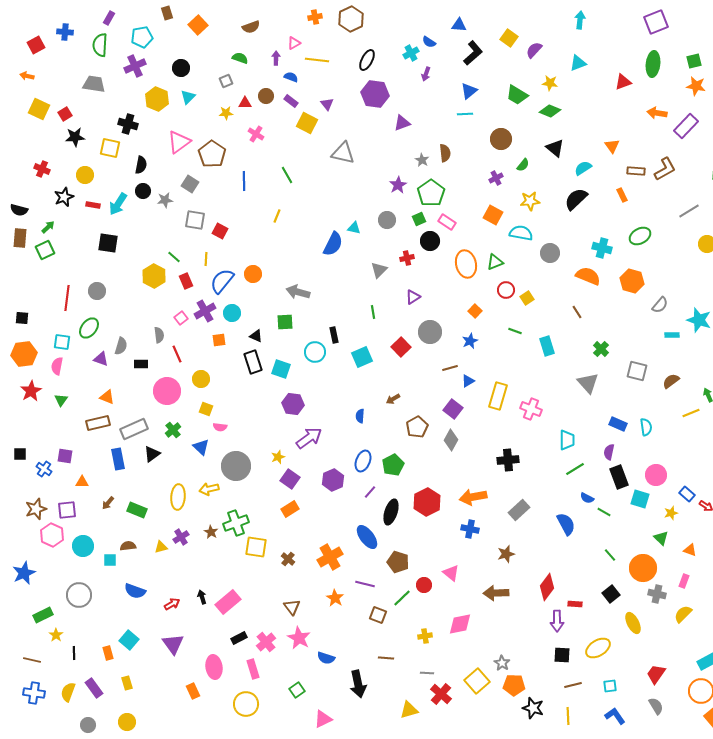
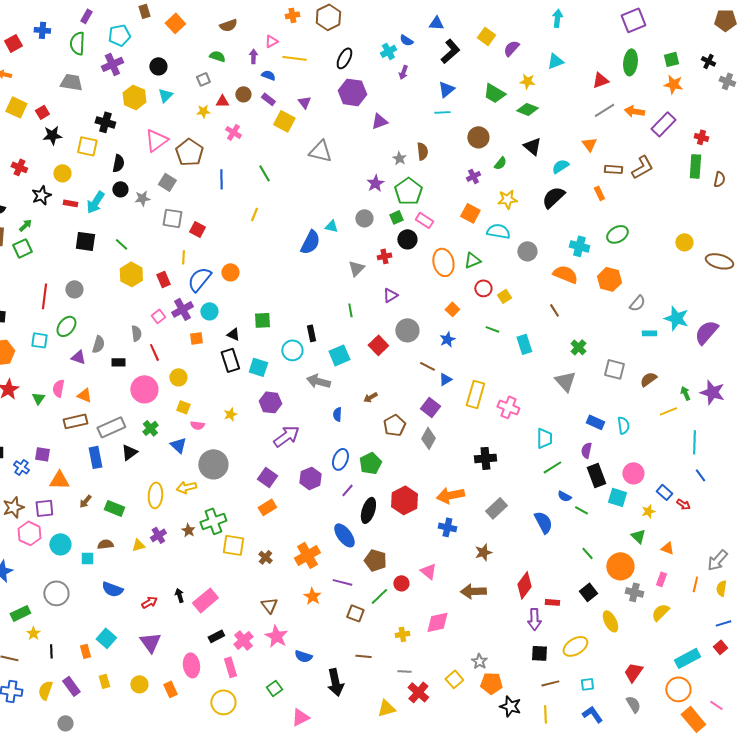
gray line: (689, 211) -> (604, 110), moved
green line: (174, 257) -> (121, 244), moved
gray arrow: (298, 292) -> (318, 381), moved
pink semicircle: (57, 366) -> (58, 388), moved
brown line: (450, 368) -> (427, 366), turned 42
yellow star: (278, 457) -> (230, 414), moved
orange triangle: (82, 482) -> (59, 480), size x1.5
yellow square: (477, 681) -> (454, 679), size x0.7
yellow circle: (127, 722) -> (139, 684), moved

